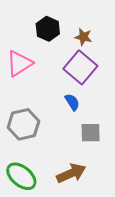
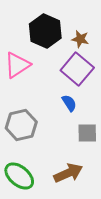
black hexagon: (48, 29) -> (45, 31), size x1.4

